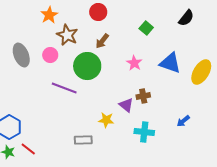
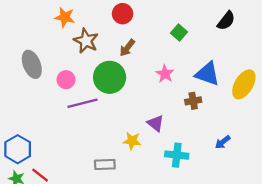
orange star: (49, 15) -> (65, 17), turned -30
pink circle: (50, 55) -> (66, 80), moved
purple line: (64, 88) -> (82, 103), turned -35
brown cross: (143, 96) -> (193, 101), moved

